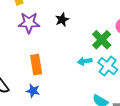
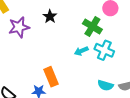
orange rectangle: (36, 65) -> (51, 77), moved

